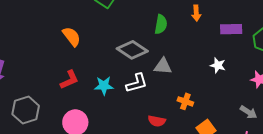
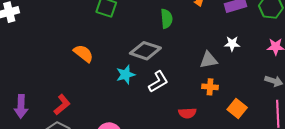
gray triangle: (163, 66) -> (209, 60), moved
red L-shape: (69, 80) -> (62, 105), moved
cyan star: (104, 86) -> (126, 75), moved

